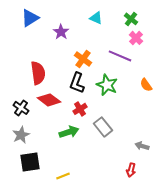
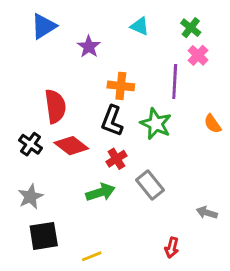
purple line: (120, 56) -> (175, 82), turned 70
orange cross: (83, 59) -> (121, 86), turned -30
black cross: (21, 108) -> (31, 144), moved
red arrow: (131, 170) -> (172, 248), moved

